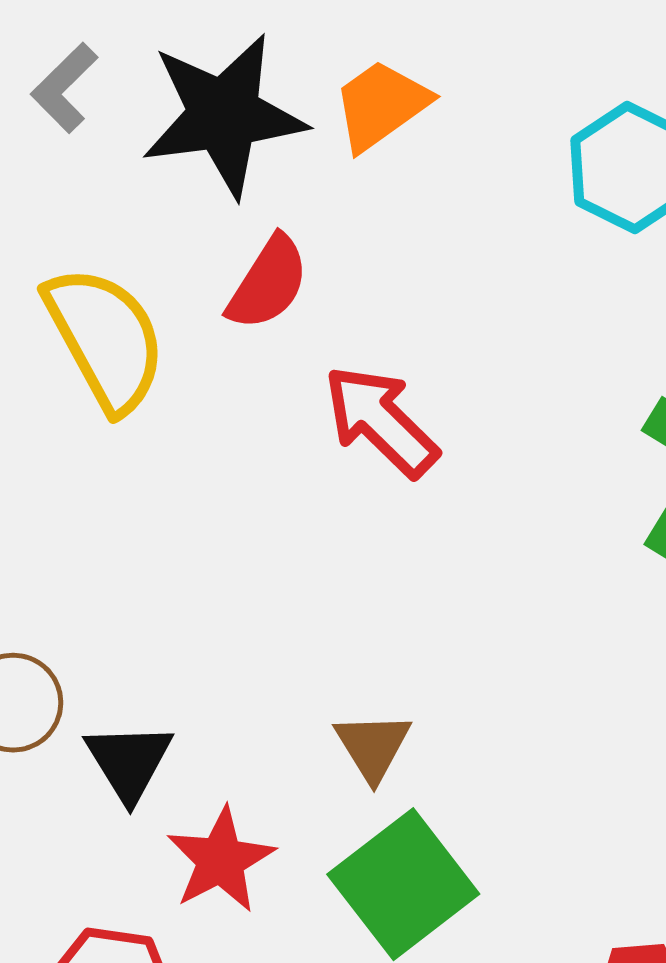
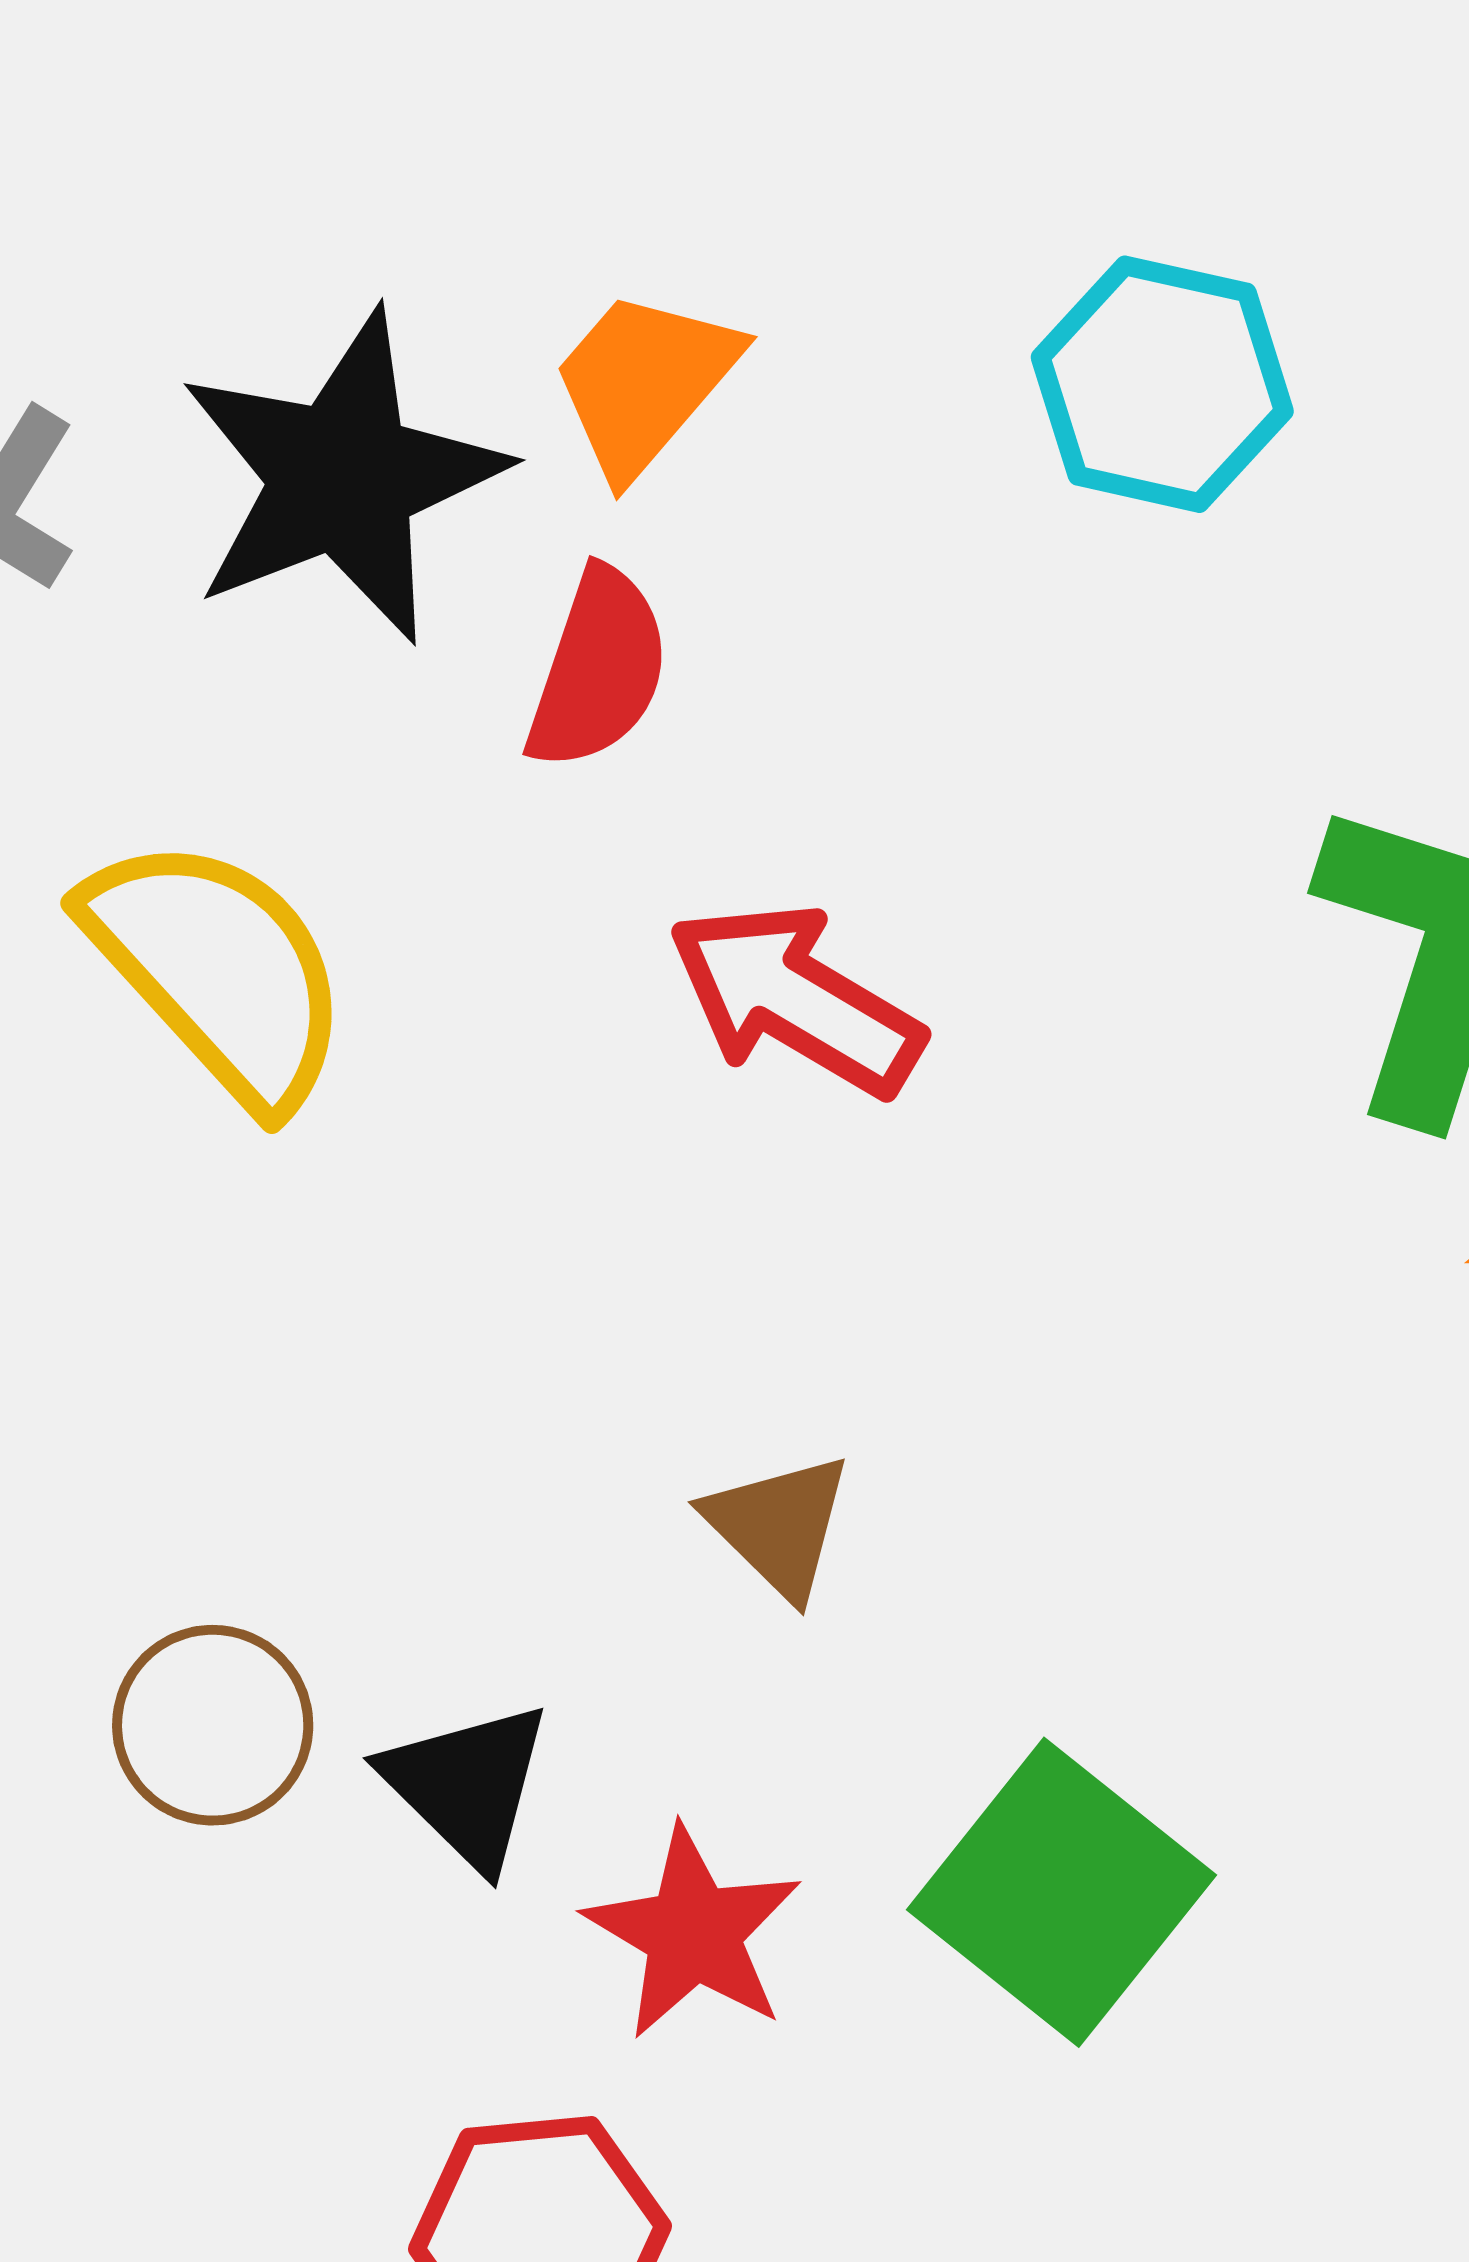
red semicircle: (268, 283) -> (598, 669), moved
brown triangle: (373, 746) -> (779, 1526), moved

